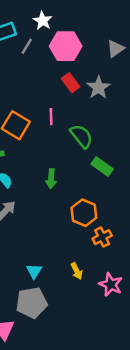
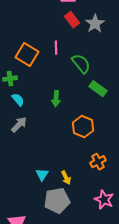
orange cross: (102, 237) -> (98, 162), moved
yellow arrow: (77, 271) -> (66, 178), moved
pink star: (111, 284) -> (104, 200), moved
gray pentagon: (32, 303) -> (57, 201), moved

